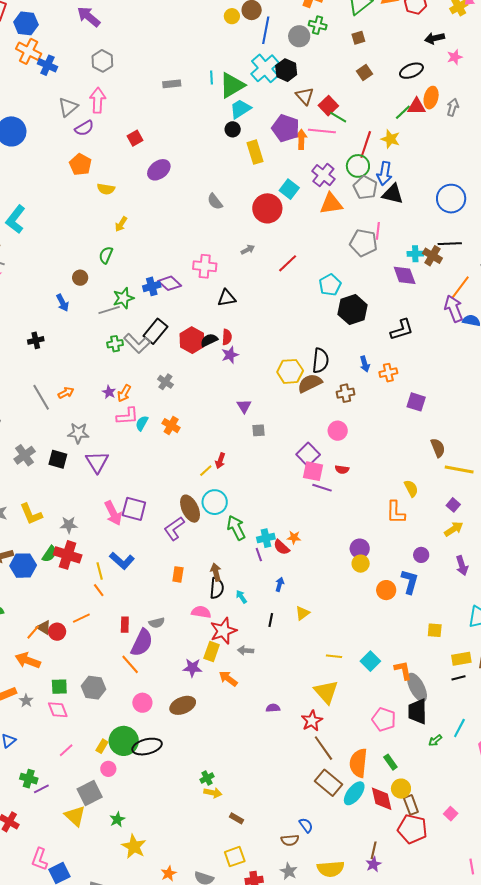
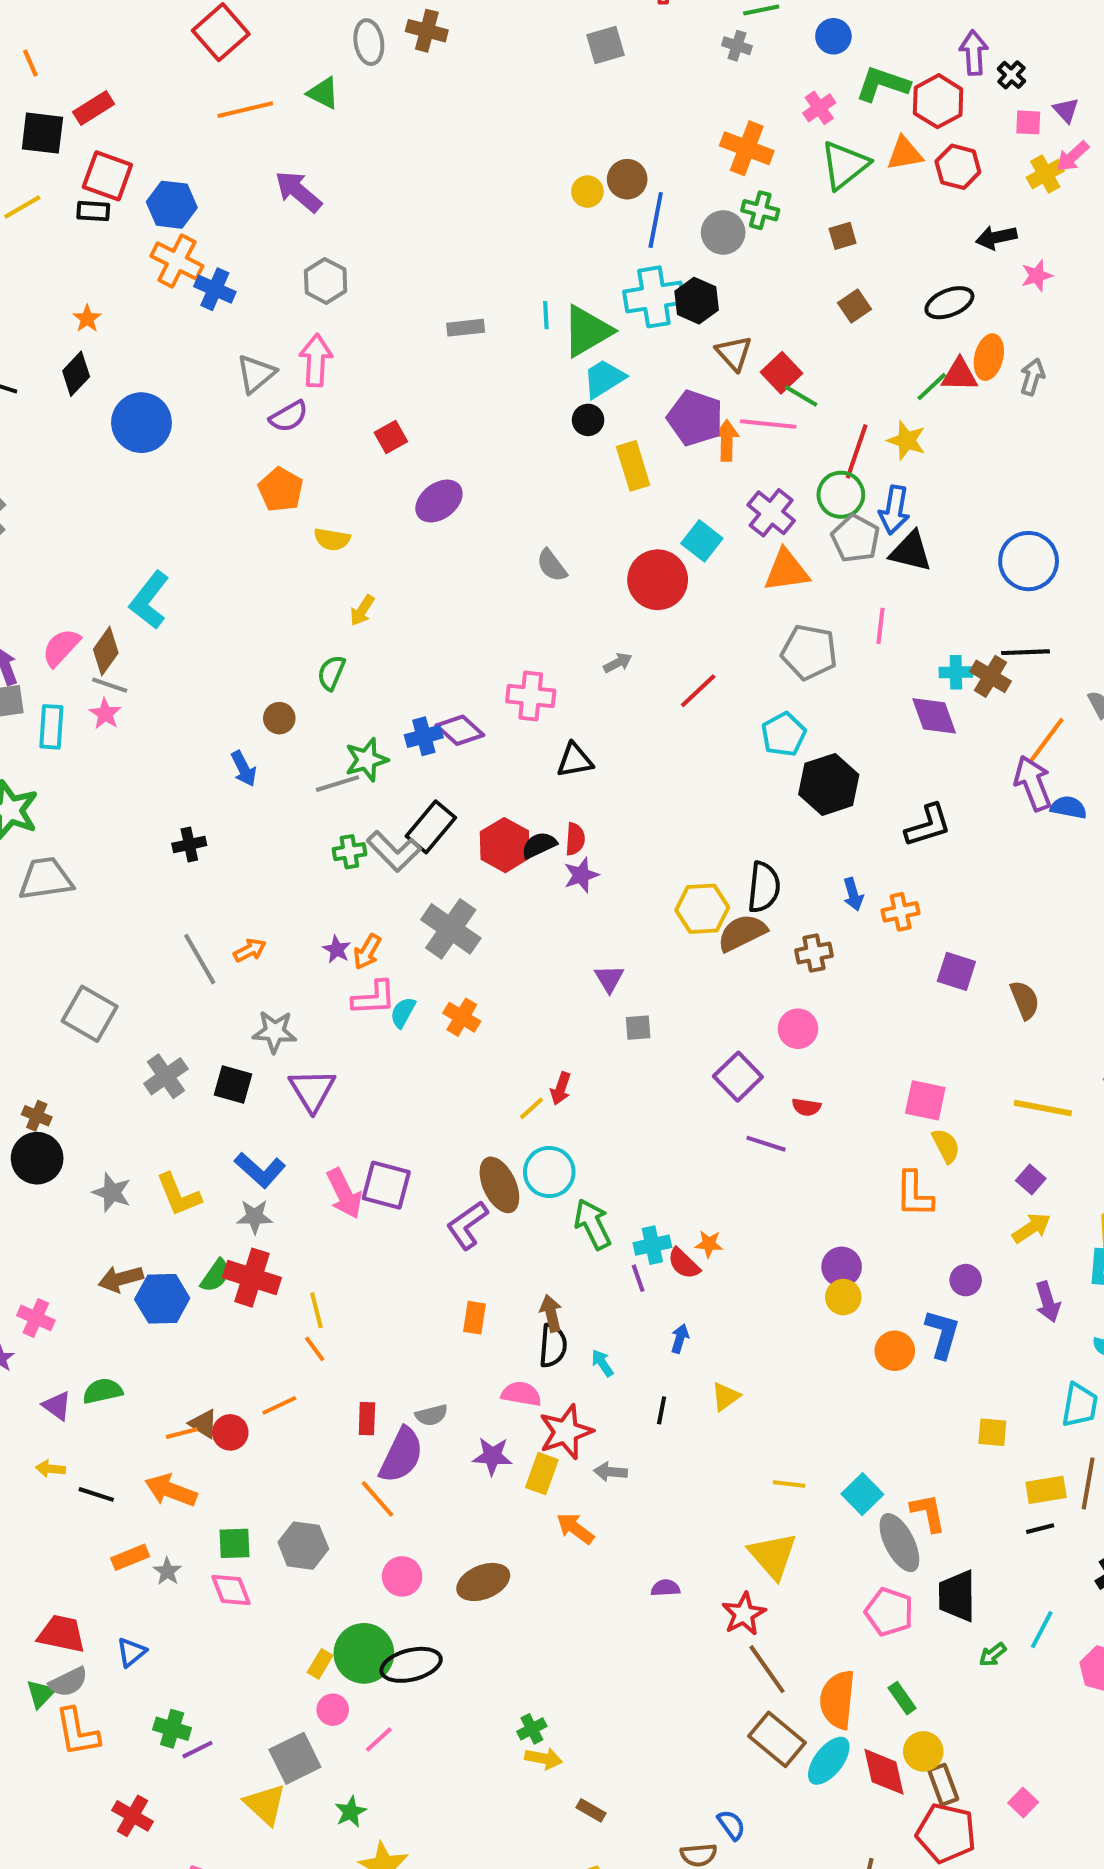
cyan cross: (265, 68) -> (654, 297), turned 32
gray pentagon: (364, 243) -> (809, 652), moved
gray cross: (165, 382) -> (451, 929), size x1.8
brown semicircle: (438, 448) -> (1025, 1000), moved
pink square: (313, 471) -> (925, 1100), moved
blue L-shape: (122, 561) -> (260, 1170), moved
orange line: (33, 632) -> (182, 1433), turned 35
purple star: (192, 668) -> (492, 1456), moved
gray ellipse: (417, 687) -> (899, 1543), moved
pink line: (66, 750) -> (379, 1739), moved

